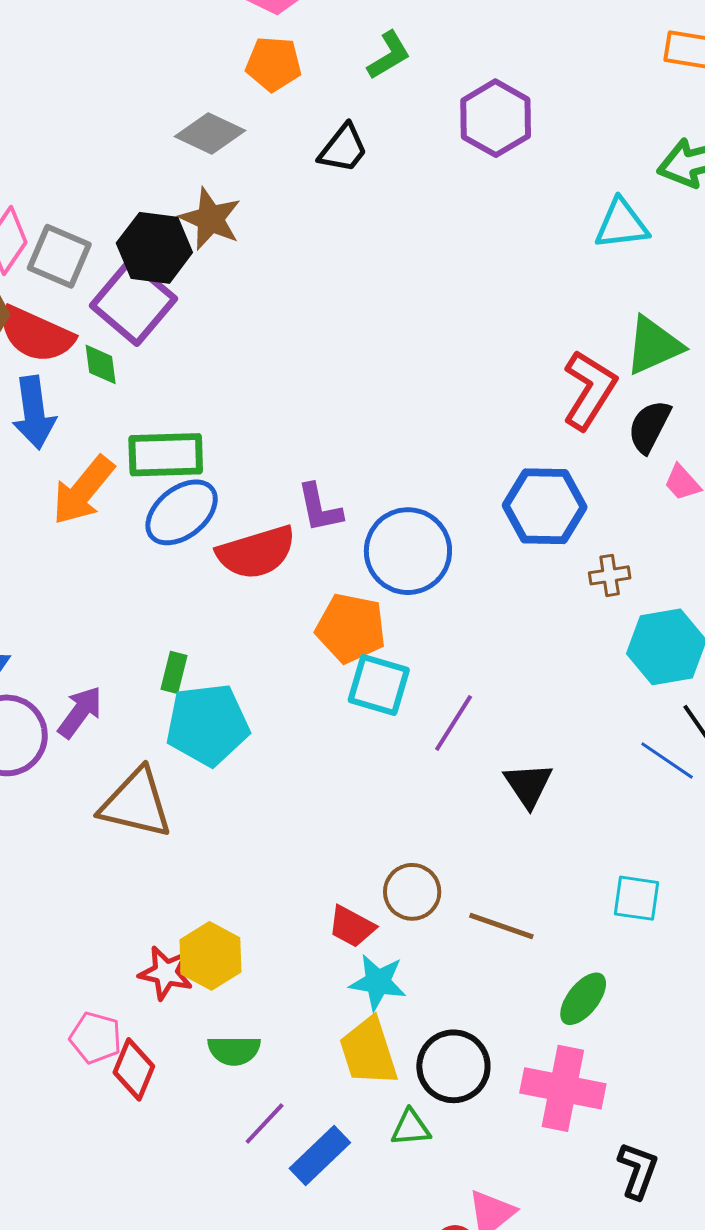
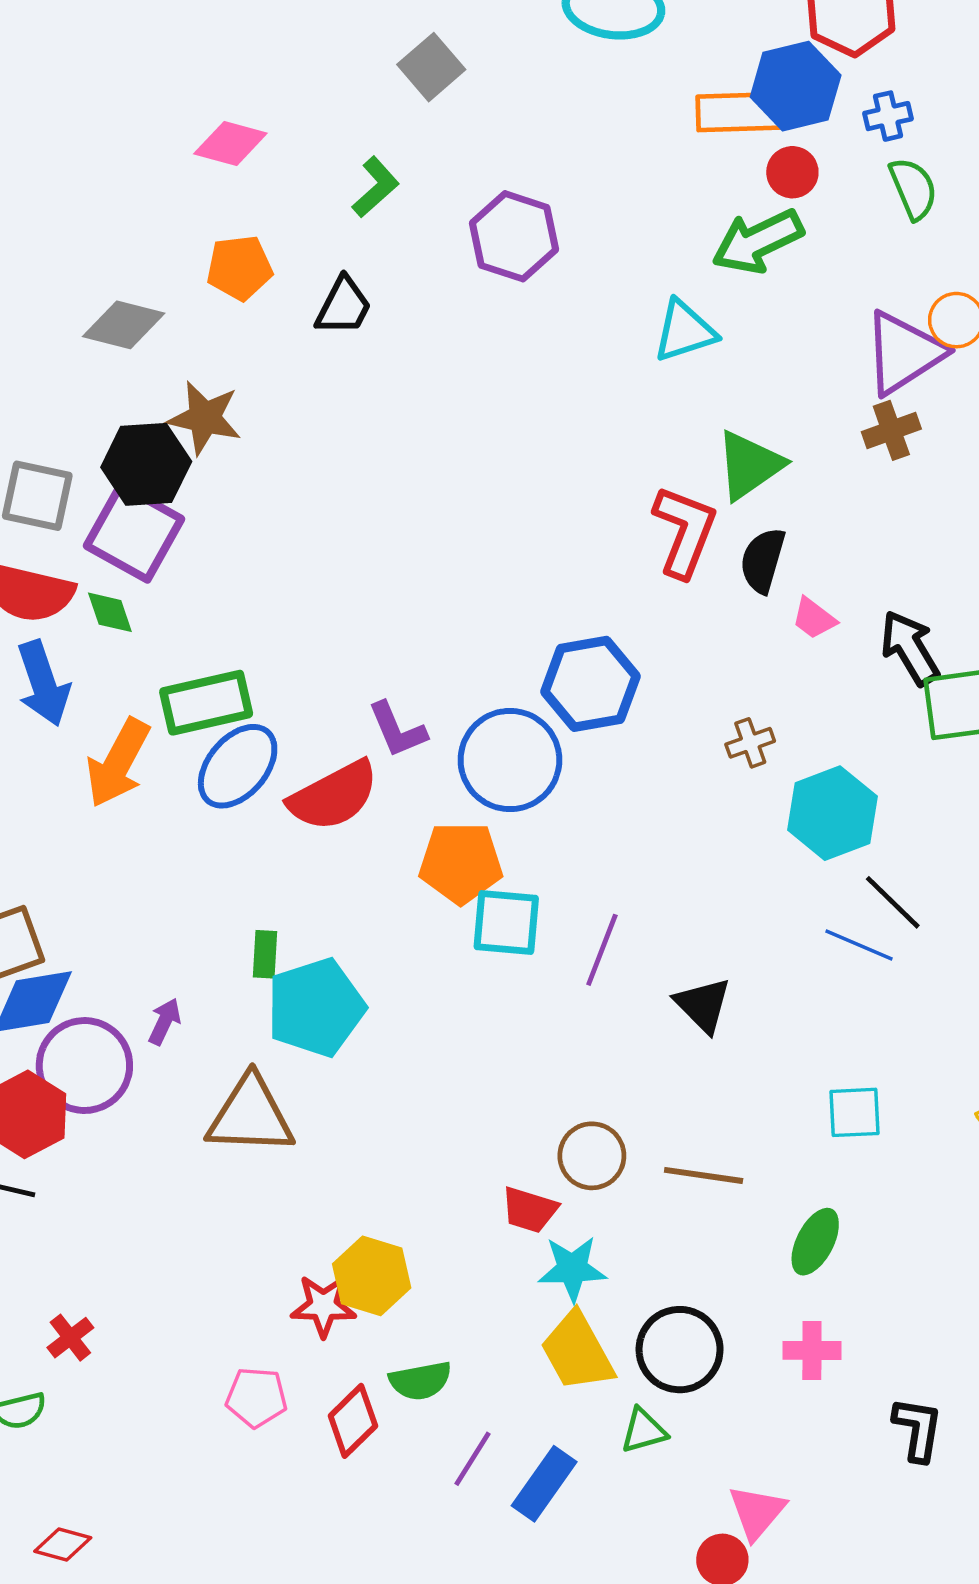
orange pentagon: (274, 64) -> (239, 268), moved
gray diamond: (210, 133) -> (124, 325), moved
blue hexagon: (545, 506) -> (590, 684), moved
purple arrow: (80, 712) -> (165, 1022), size x0.7
red diamond: (134, 1069) -> (353, 1421), moved, turned 34
pink cross: (563, 1088) -> (812, 1350), size x0.6

